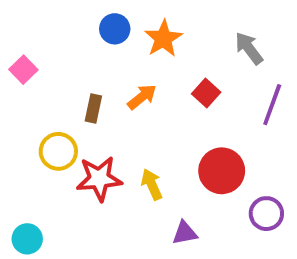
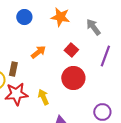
orange star: (163, 39) -> (60, 17), moved, turned -30
brown rectangle: (93, 109) -> (13, 69), moved
red circle: (222, 171) -> (73, 78), moved

